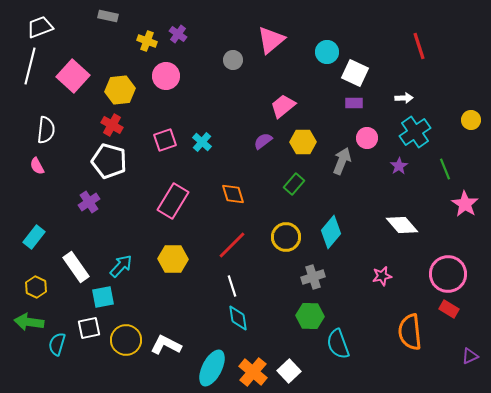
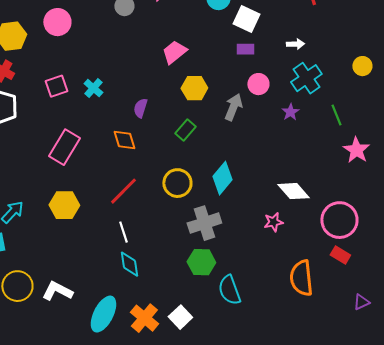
purple semicircle: (263, 141) -> (140, 108), moved, turned -36
white diamond: (402, 225) -> (293, 191), moved
gray cross: (313, 277) -> (204, 223), size x1.4

